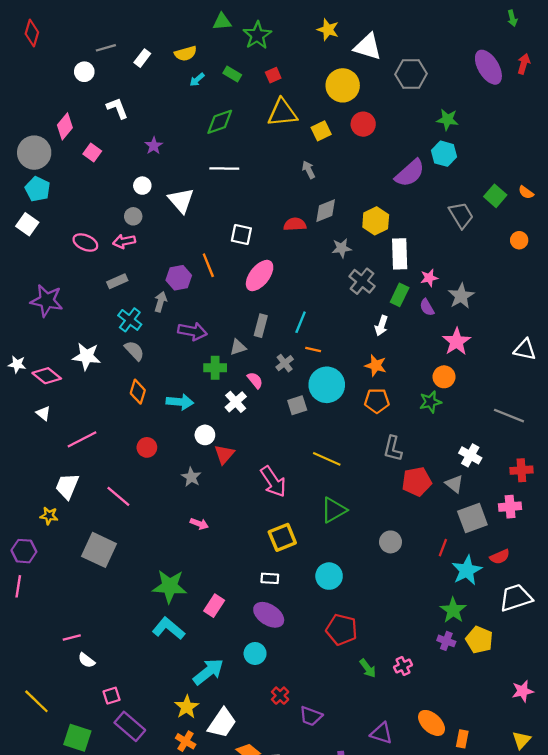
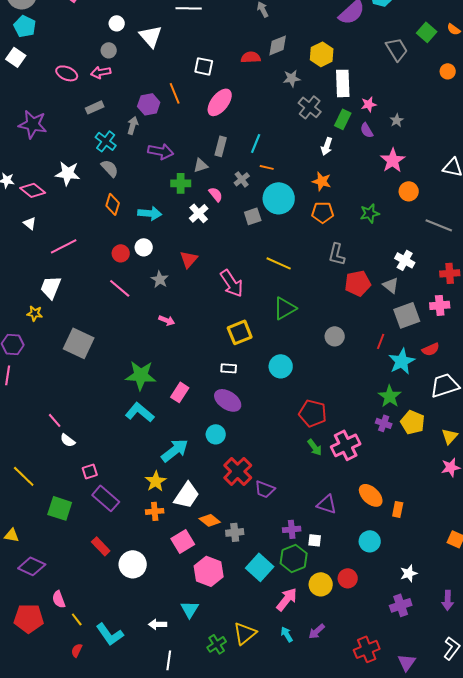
gray star: (461, 296) -> (397, 120), size x0.6
orange circle: (444, 377) -> (409, 191), moved
white circle: (205, 435) -> (144, 247), moved
pink line: (118, 496) -> (120, 288), moved
red pentagon: (342, 630) -> (313, 413), moved
pink line: (72, 638) -> (55, 420), turned 63
pink cross: (403, 666) -> (346, 445), size x1.8
red cross: (280, 696) -> (238, 471), size x1.8
yellow triangle: (521, 740) -> (450, 436), moved
orange cross: (186, 741) -> (155, 511), turned -36

